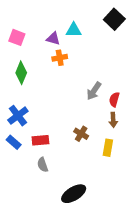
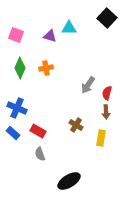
orange cross: (60, 58) -> (46, 68), moved
blue cross: (18, 116) -> (17, 108), turned -30
red rectangle: (40, 140) -> (38, 131), turned 35

